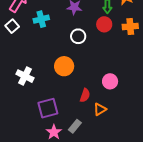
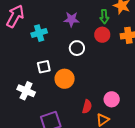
white square: (12, 26) -> (44, 67), moved, turned 32
pink circle: (110, 81) -> (112, 99), moved

